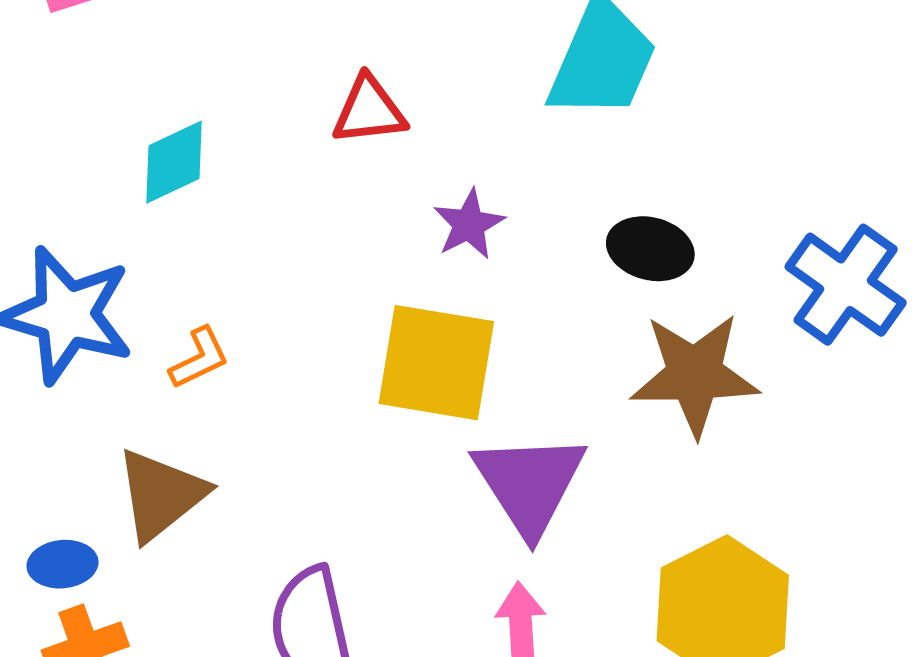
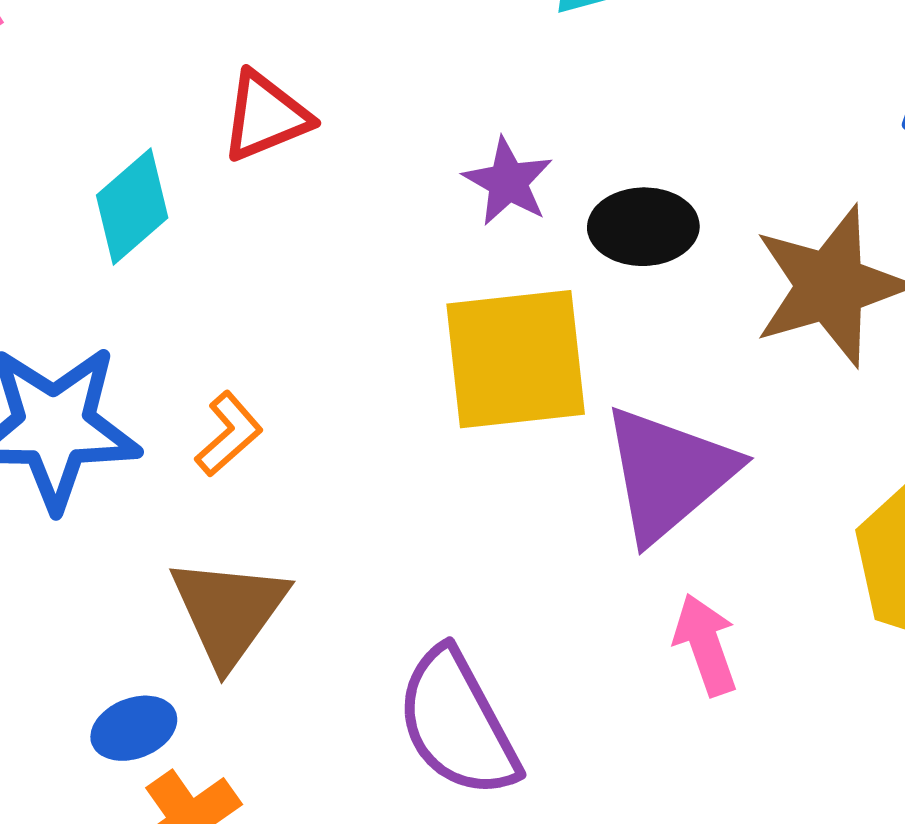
red triangle: (369, 110) -> (265, 116), moved
black ellipse: (650, 249) -> (643, 227), moved
purple triangle: (529, 484) -> (669, 473), turned 38

